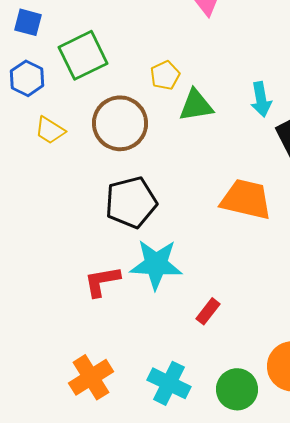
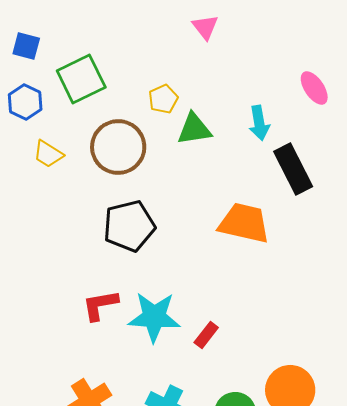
cyan star: (156, 264) -> (154, 317), moved

